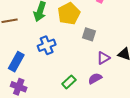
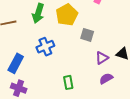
purple semicircle: (95, 78) -> (106, 79), moved
green rectangle: (69, 82) -> (68, 82), turned -56

